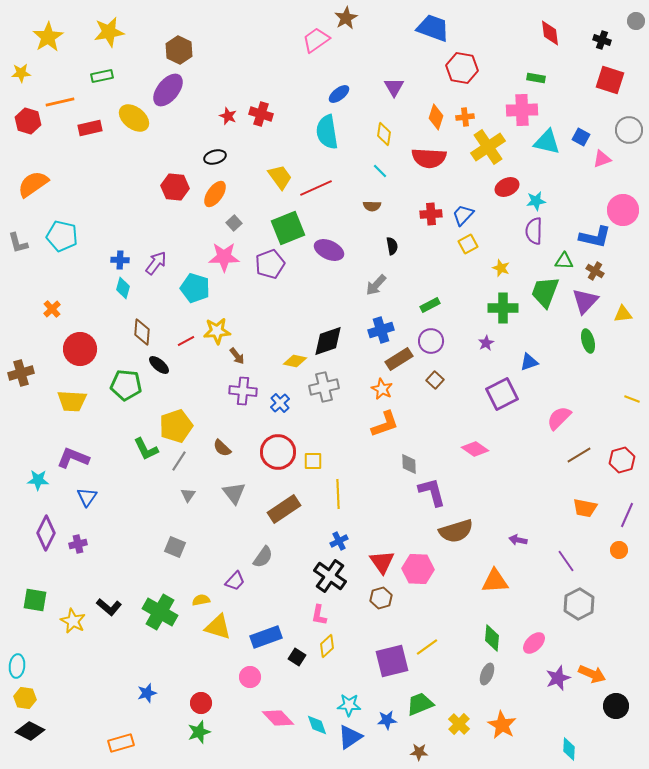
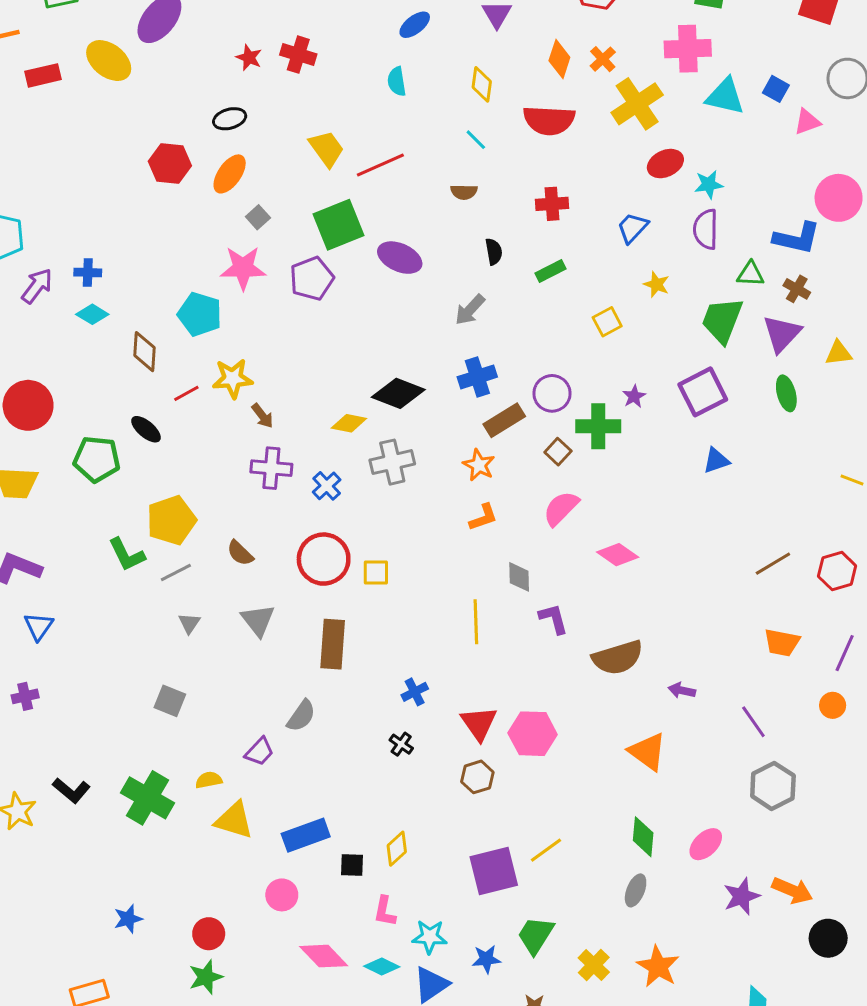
orange cross: (465, 117) -> (603, 59), turned -36
cyan semicircle: (327, 132) -> (397, 81), size x0.6
blue trapezoid: (463, 215) -> (633, 228), moved
yellow square: (468, 244) -> (607, 322), moved
purple arrow: (156, 263) -> (37, 286), moved
cyan diamond: (123, 288) -> (92, 314), turned -75
green rectangle: (430, 305) -> (550, 271), moved
green cross: (503, 308) -> (598, 426), moved
brown diamond: (142, 332) -> (145, 352), moved
black diamond: (328, 341) -> (398, 393), turned 40
blue triangle: (529, 362) -> (716, 461), moved
purple square: (502, 394) -> (703, 392), moved
pink semicircle: (559, 418) -> (561, 508), moved
orange L-shape: (385, 424) -> (483, 517), size x0.7
gray line: (179, 461) -> (176, 572), turned 30
purple L-shape: (432, 492) -> (553, 619), size x0.7
yellow line: (338, 494) -> (476, 622), moved
brown rectangle: (284, 509) -> (333, 644), turned -52
brown semicircle: (456, 531) -> (618, 658), moved
black cross: (330, 576) -> (401, 744), size x0.5
orange triangle: (495, 581) -> (648, 752), turned 40
pink L-shape: (319, 615) -> (385, 911), moved
black square: (297, 657) -> (352, 865), turned -30
green trapezoid: (420, 704) -> (536, 935), turned -36
cyan diamond: (317, 725) -> (382, 967), turned -45

